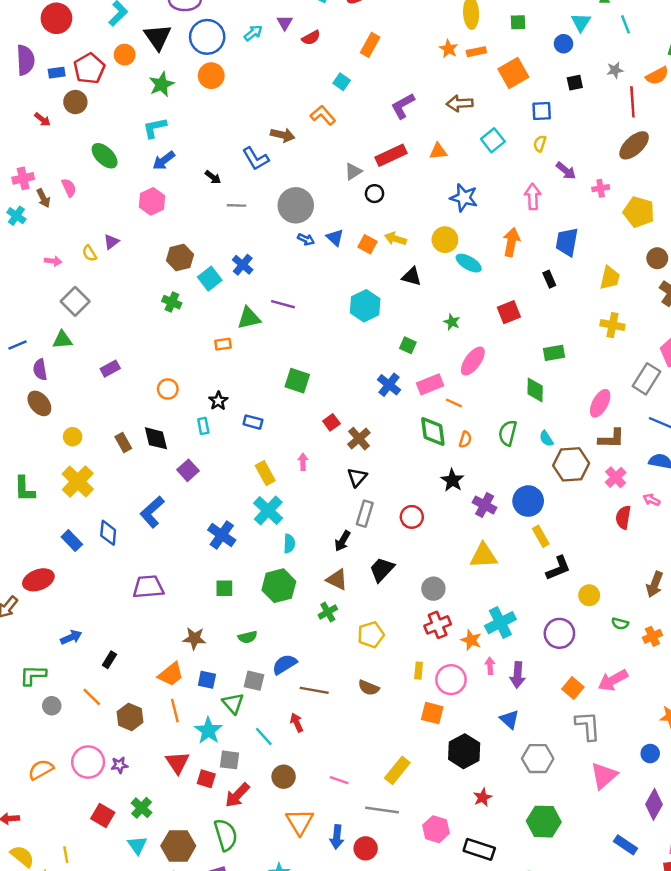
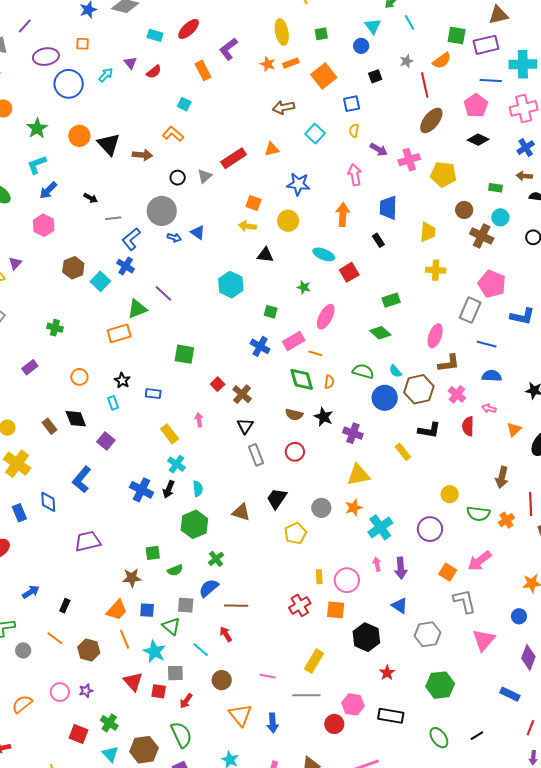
black triangle: (158, 37) -> (109, 144), moved
orange rectangle: (370, 45) -> (203, 70), turned -48
orange circle: (211, 76) -> (79, 136), moved
purple L-shape: (403, 106) -> (228, 49), moved
blue L-shape: (256, 159) -> (131, 239), moved, turned 90
pink cross: (601, 188) -> (409, 160), size x1.5
black circle: (375, 194) -> (178, 178), moved
orange square: (368, 244) -> (254, 203), moved
cyan ellipse: (469, 263) -> (324, 254), moved
green cross: (172, 302) -> (55, 328), moved
purple line: (283, 304) -> (163, 293), turned 36
orange rectangle: (223, 344) -> (119, 333), size x1.6
green diamond: (535, 390) -> (380, 333), turned -40
green semicircle: (508, 433) -> (363, 371), turned 100
blue circle: (528, 501) -> (385, 398), moved
cyan cross: (268, 511) -> (176, 464), size x0.7
gray rectangle: (365, 514) -> (256, 455), turned -30
blue rectangle: (72, 541) -> (19, 513), turned 30
black arrow: (342, 541) -> (169, 489), moved
black L-shape: (558, 568) -> (429, 430), moved, turned 40
green square: (224, 588) -> (153, 553), moved
green cross: (328, 612) -> (216, 559), moved
green semicircle: (620, 624) -> (478, 514), size x1.6
red cross: (438, 625) -> (300, 605), moved
yellow pentagon: (371, 635) -> (295, 533), moved
orange star: (471, 640) -> (354, 508), moved, turned -30
brown semicircle: (369, 688) -> (294, 415), moved
pink circle: (88, 762) -> (60, 692), size x0.7
red arrow: (237, 795) -> (186, 701), size x0.7
red circle: (366, 848) -> (334, 724), moved

